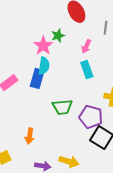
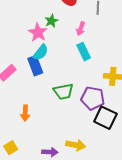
cyan semicircle: (44, 66) -> (41, 52), turned 36
blue rectangle: (37, 78) -> (35, 66), turned -30
orange arrow: (30, 136) -> (25, 113), moved

